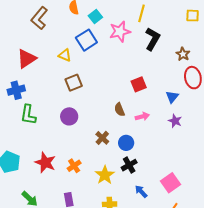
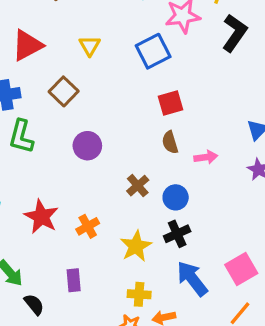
blue square: (86, 40) -> (153, 51), moved
yellow triangle: (65, 55) -> (90, 46), turned 32
brown square: (74, 83) -> (64, 91), moved, turned -30
red square: (139, 84) -> (171, 103), moved
blue arrow: (141, 192) -> (192, 279), size x1.6

